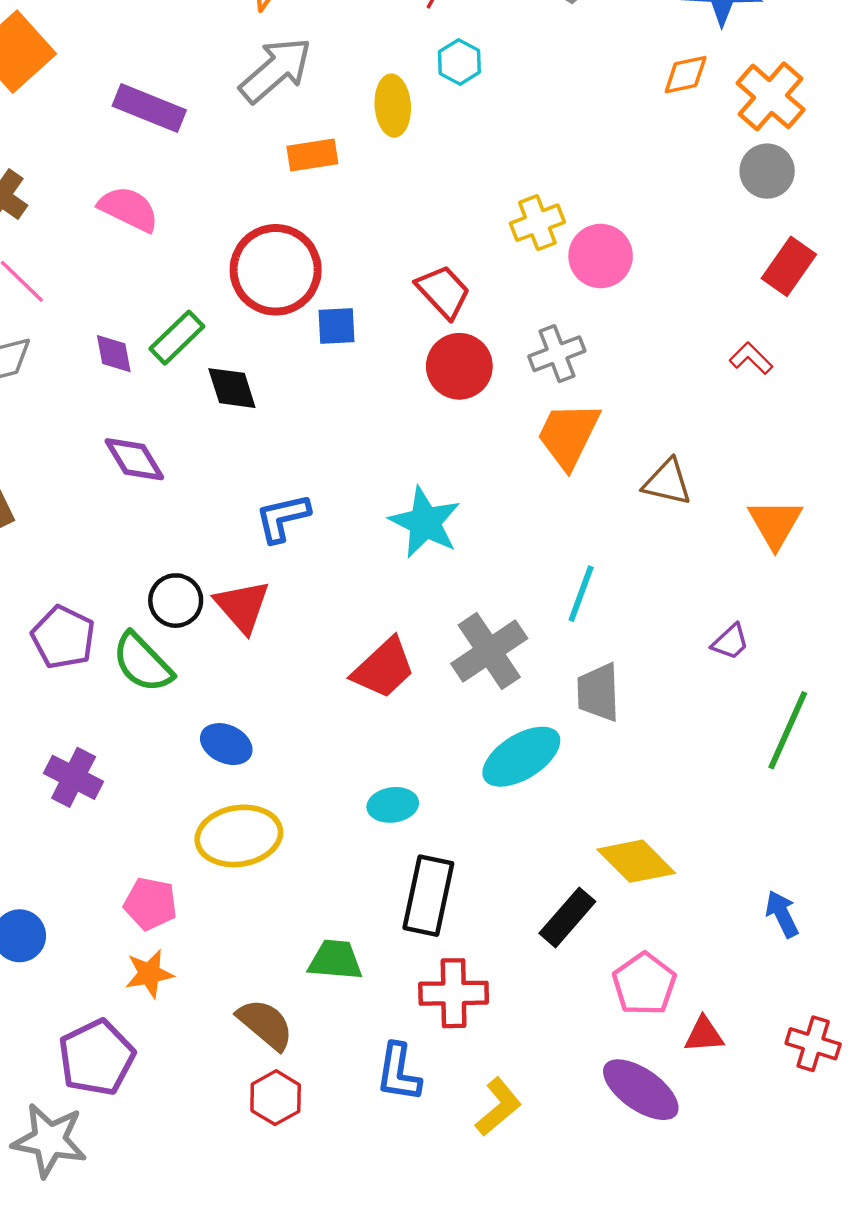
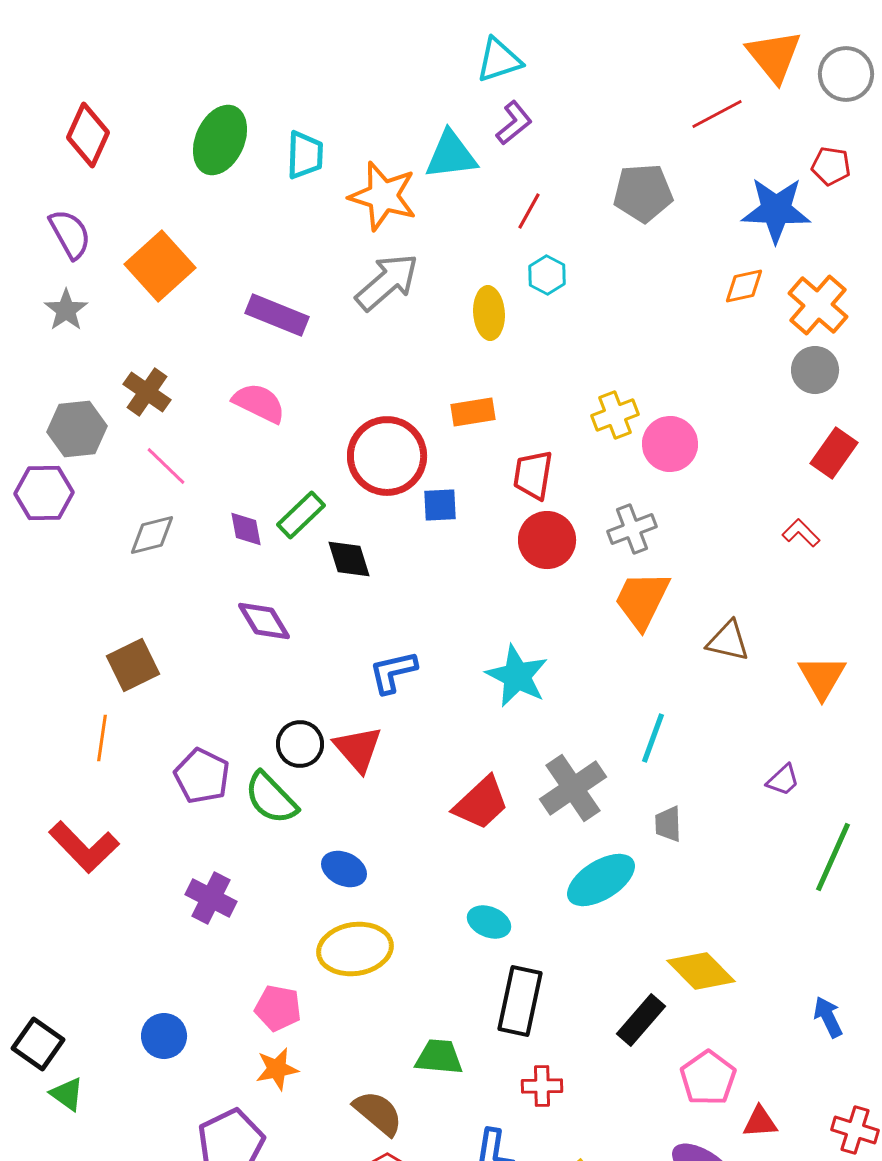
orange rectangle: (312, 155) -> (473, 412), moved
red trapezoid: (443, 292) -> (533, 475), turned -128
gray trapezoid: (598, 692) -> (668, 824), size x0.7
cyan ellipse: (393, 805) -> (489, 922), turned 30
red cross: (454, 993) -> (542, 1086), size x0.7

